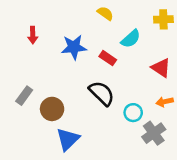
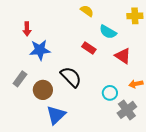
cyan semicircle: (131, 39) -> (108, 32), turned 72
blue star: (74, 47) -> (40, 50), moved
red triangle: (161, 68) -> (123, 56), moved
black semicircle: (102, 93) -> (71, 77), moved

